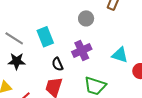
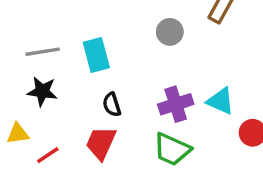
gray line: (14, 38) -> (43, 52), turned -48
purple cross: (82, 50) -> (176, 104), moved

